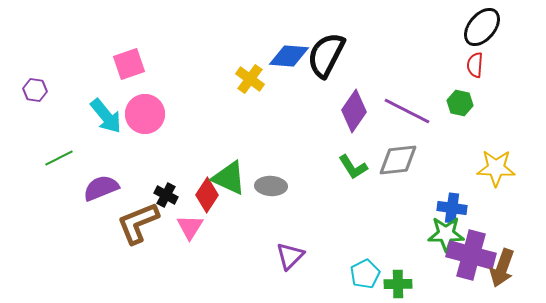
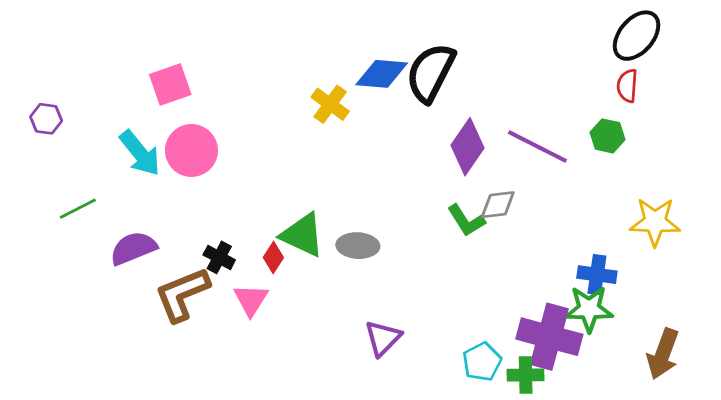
gray diamond: (398, 160) -> (498, 205), moved, size x0.7
red diamond: (207, 195) -> (273, 257), size x0.7
purple cross: (471, 255) -> (549, 337), moved

